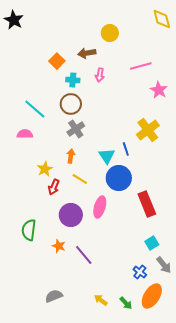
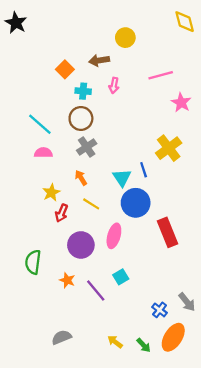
pink semicircle: (25, 134) -> (43, 153), moved
orange arrow: (71, 156) -> (81, 178), turned -40
cyan square: (152, 243) -> (121, 277), moved

